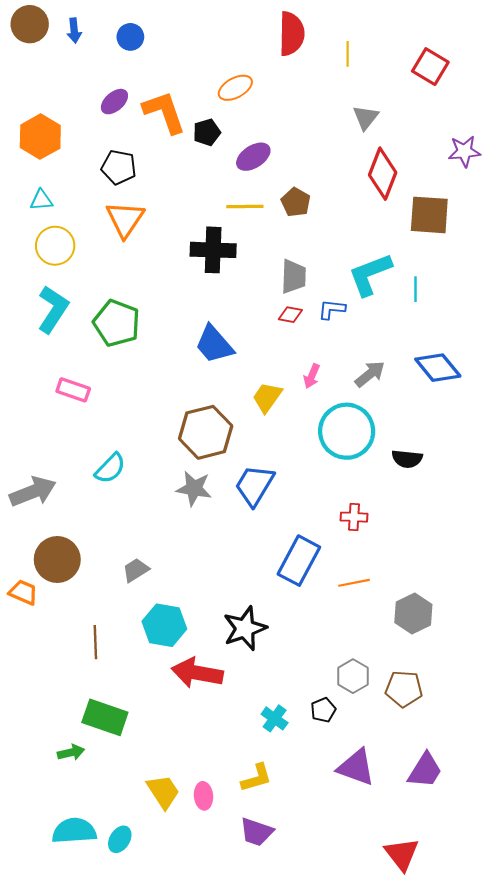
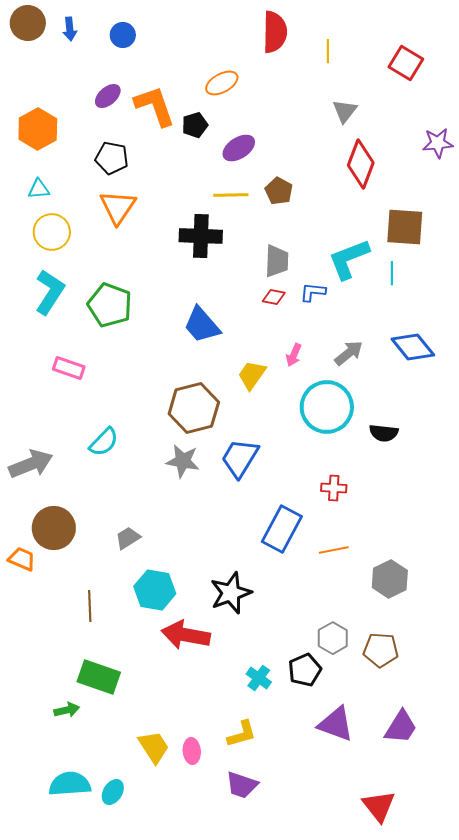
brown square: (429, 215) -> (405, 227), moved
black pentagon: (323, 710) -> (305, 670), size x1.4

